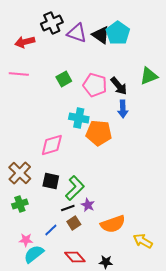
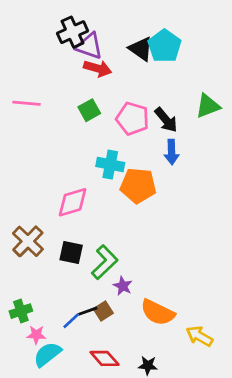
purple triangle: (77, 33) -> (89, 46), moved
red arrow: (25, 42) -> (98, 68), moved, turned -150
green cross: (20, 204) -> (21, 311), moved
black line: (68, 208) -> (88, 311), moved
orange semicircle: (113, 224) -> (158, 312), turned 45

